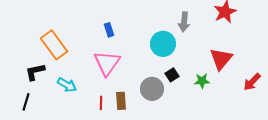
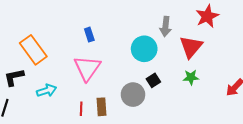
red triangle: (221, 59) -> (191, 47), moved
green star: (202, 81) -> (191, 77), moved
cyan arrow: (67, 85) -> (47, 90), turned -48

